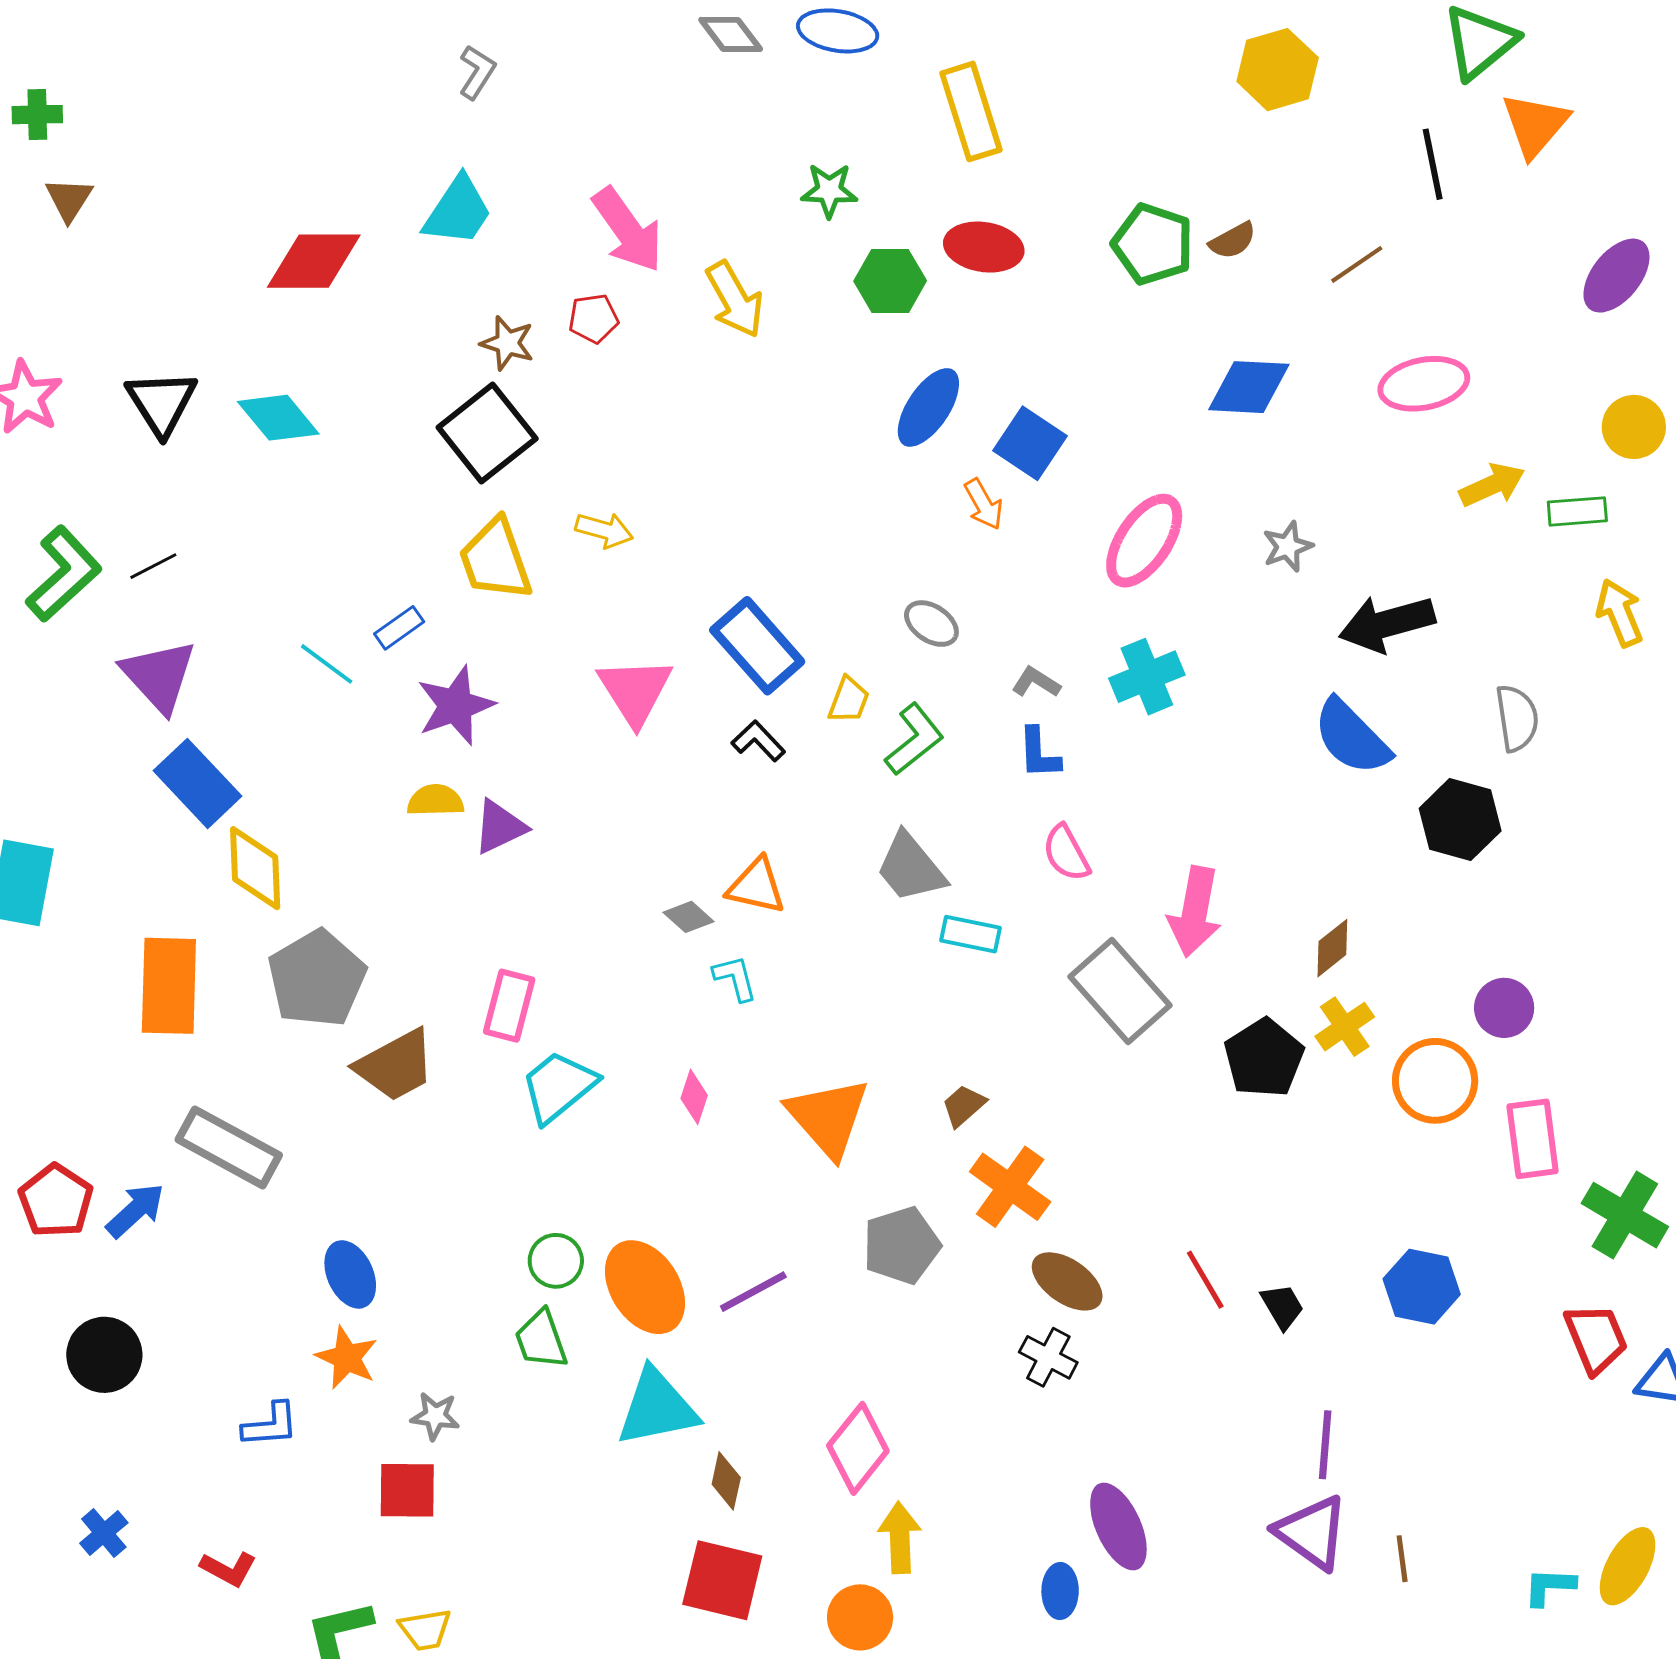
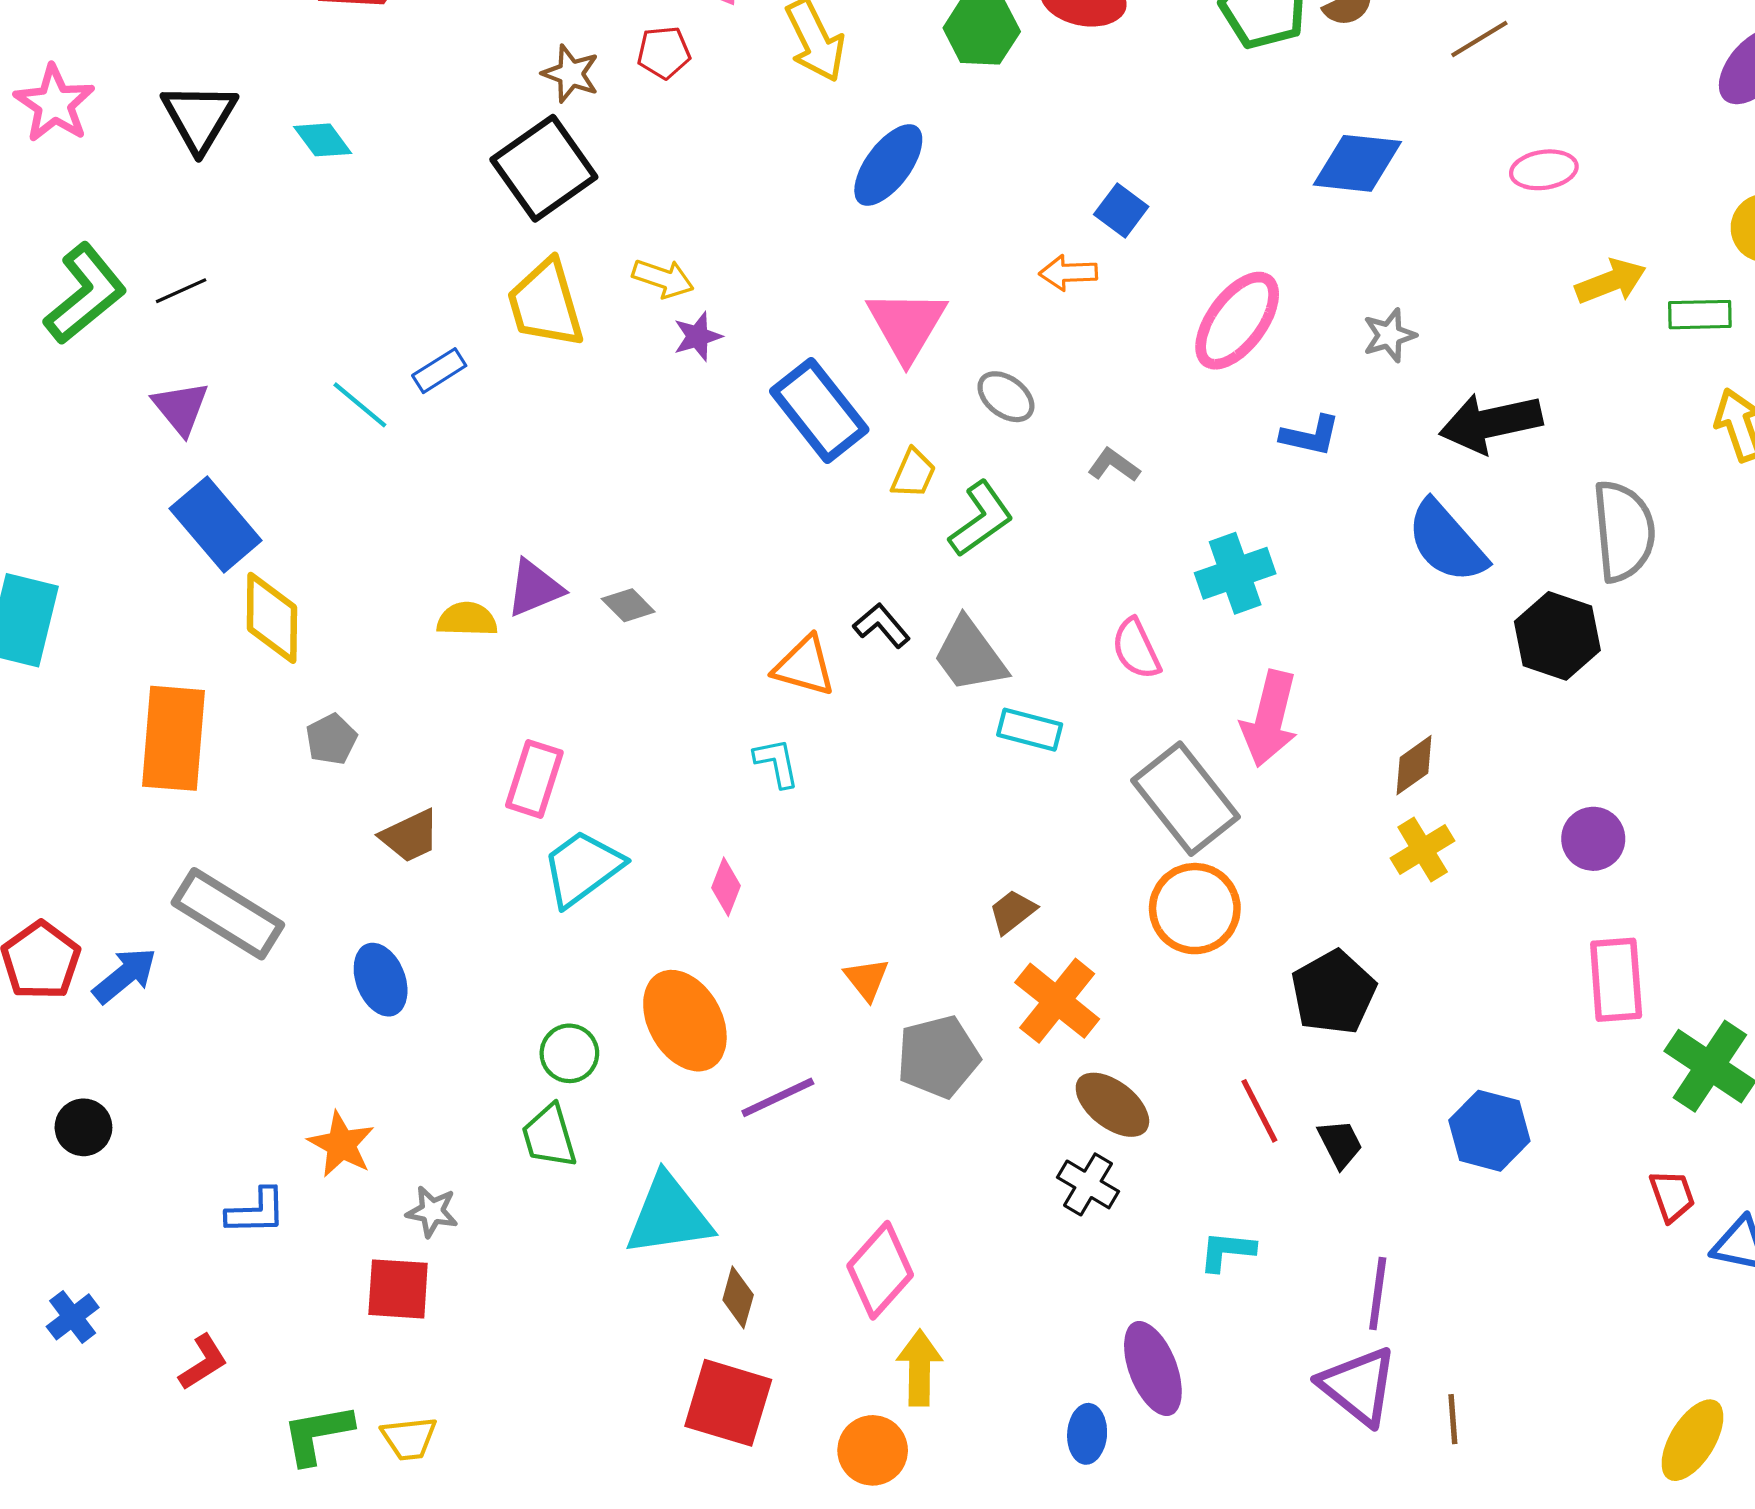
pink ellipse: (1424, 384) -> (1544, 170), size x0.7
blue ellipse: (928, 407) -> (888, 165), moved
cyan diamond: (278, 418) -> (323, 140), size x0.7
blue square: (1030, 443) -> (1121, 210), size x0.7
orange arrow: (984, 504) -> (1068, 273), turned 114
purple triangle: (159, 676) -> (181, 408), size x0.7
cyan cross: (1147, 677) -> (1235, 573), moved
pink triangle: (635, 691) -> (907, 325), moved
purple star: (455, 706) -> (698, 336), moved, size x0.6
gray semicircle: (1517, 718) -> (1624, 531), size x1.4
black L-shape: (758, 741) -> (882, 625), moved
blue L-shape: (1039, 753) -> (1310, 436), moved, turned -78
yellow semicircle: (435, 800) -> (467, 619), moved
gray diamond: (689, 917) -> (628, 605), moved
gray pentagon: (317, 979) -> (331, 739), size x0.5
black pentagon: (1264, 1058) -> (1333, 992), moved
brown trapezoid: (395, 1065) -> (410, 836), size x0.7
orange circle: (1435, 1081) -> (1195, 909), moved
orange triangle: (828, 1117) -> (867, 979), moved, size x0.5
blue ellipse: (350, 1274) -> (381, 980), moved
orange ellipse: (645, 1287) -> (685, 1021), moved
red trapezoid: (1596, 1338) -> (1672, 1196), size x0.7
black circle: (104, 1355) -> (83, 1127), size x0.7
red L-shape: (228, 1569) -> (203, 1362), turned -64
cyan L-shape: (1549, 1587) -> (1227, 1251), moved

